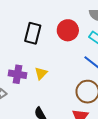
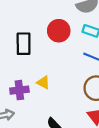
yellow triangle: (41, 73) -> (43, 82), turned -32

